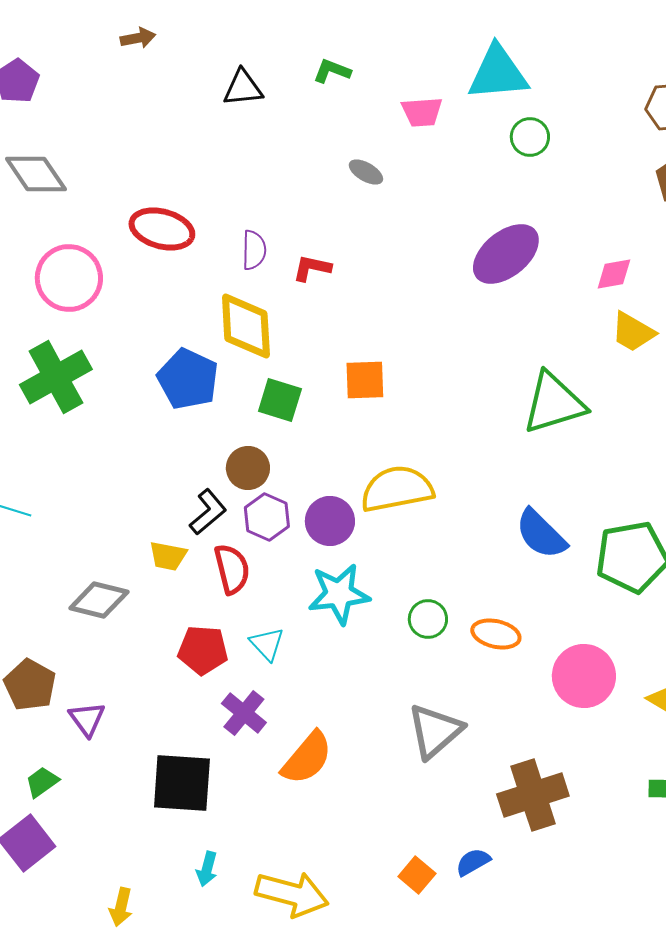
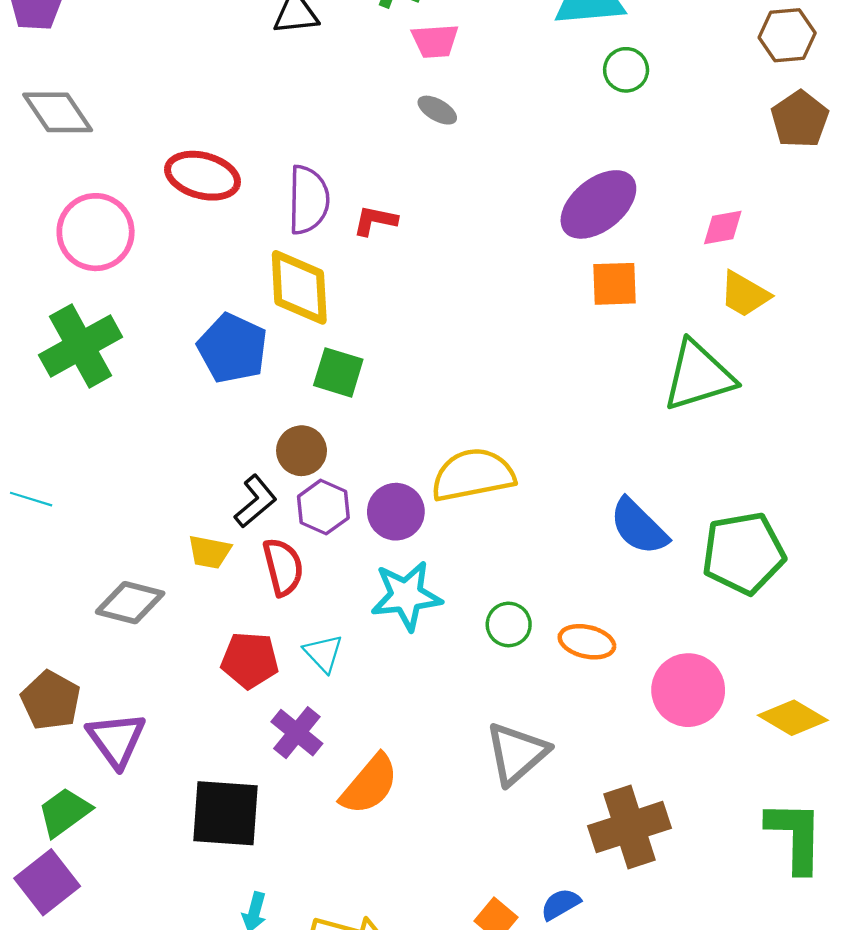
pink trapezoid: (422, 112) -> (435, 41), moved
purple semicircle: (254, 250) -> (308, 200), size x1.5
orange square: (365, 380) -> (615, 284), moved
green triangle: (554, 403) -> (699, 376), moved
purple triangle: (87, 719) -> (116, 740), size x1.4
green trapezoid: (42, 782) -> (64, 812), size x1.4

